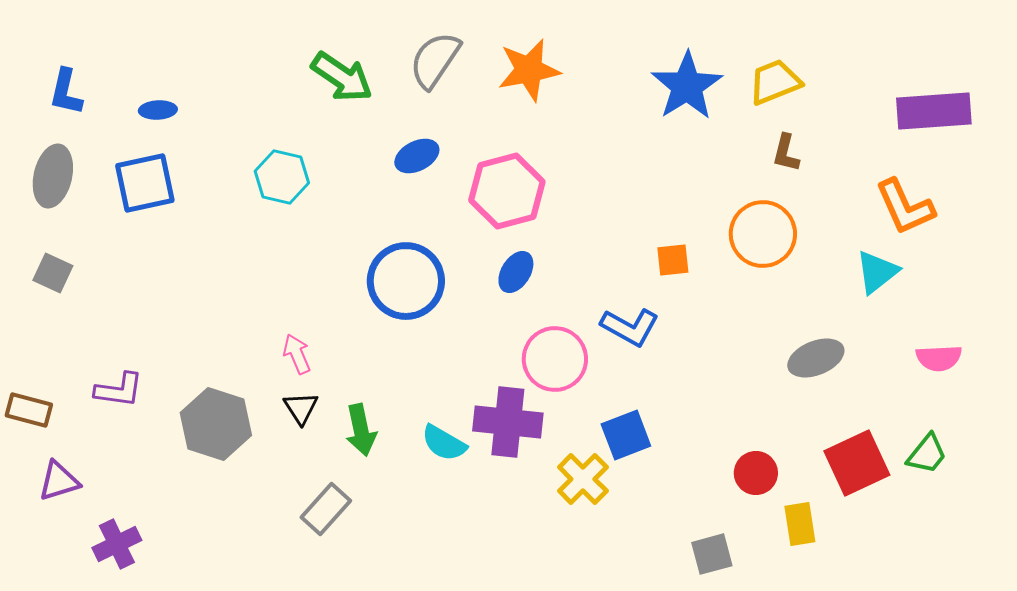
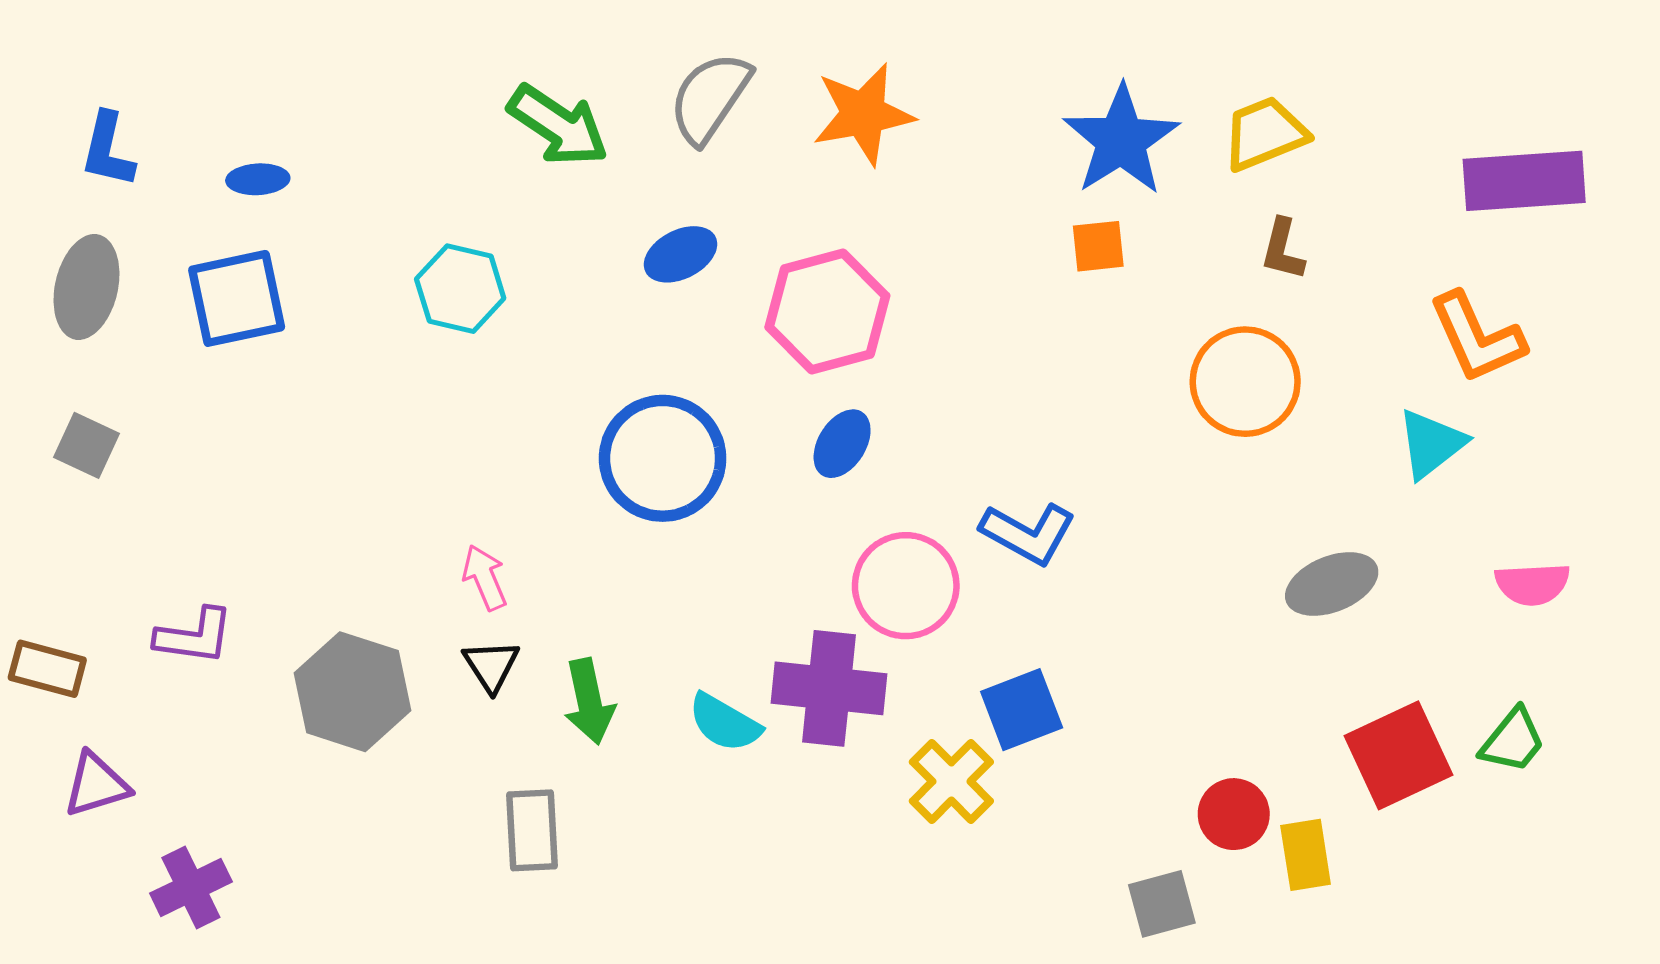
orange square: (673, 260) -> (1098, 246), moved
red circle: (756, 473) -> (1234, 814), moved
gray rectangle: (326, 509) -> (532, 830), turned -45

